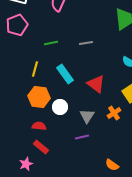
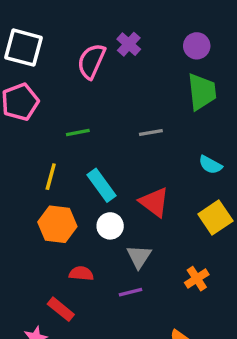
gray line: (86, 43) -> (151, 133), moved
white circle: (60, 107) -> (110, 226), moved
orange cross: (114, 113) -> (197, 279), moved
red semicircle: (39, 126) -> (81, 274), moved

